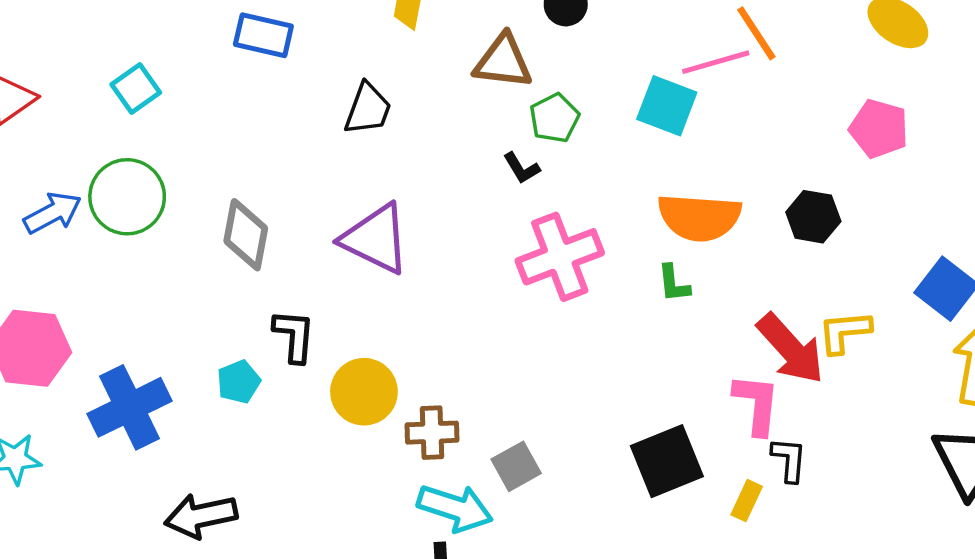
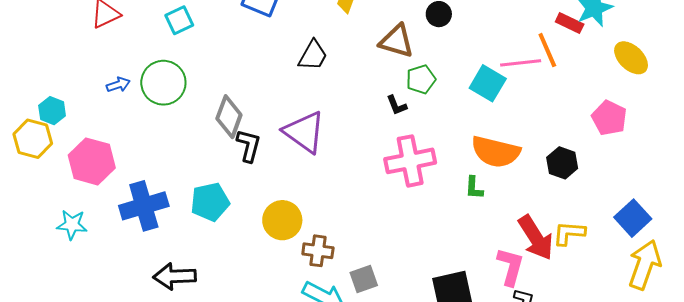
blue arrow: (53, 213) -> (118, 85), size x0.7
black L-shape: (294, 336) -> (249, 146), moved
cyan pentagon: (239, 382) -> (210, 202), size x1.5

